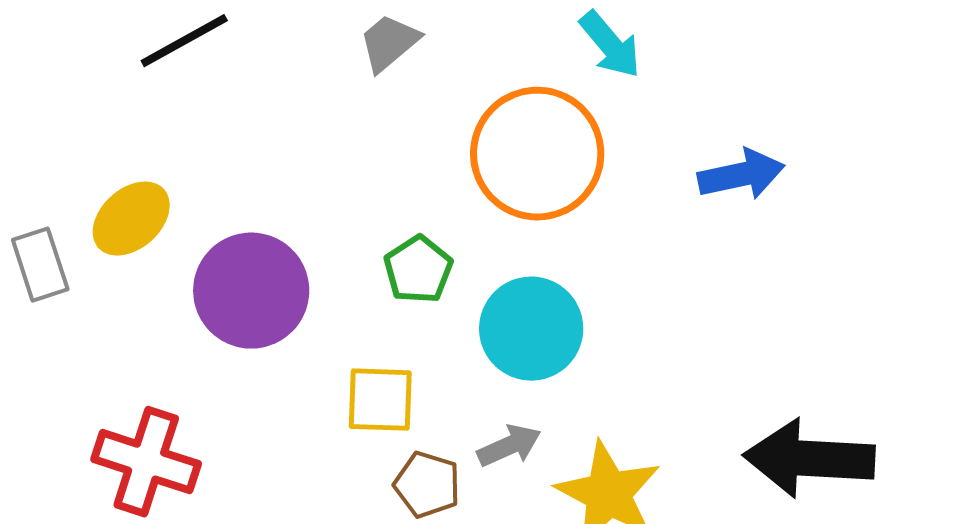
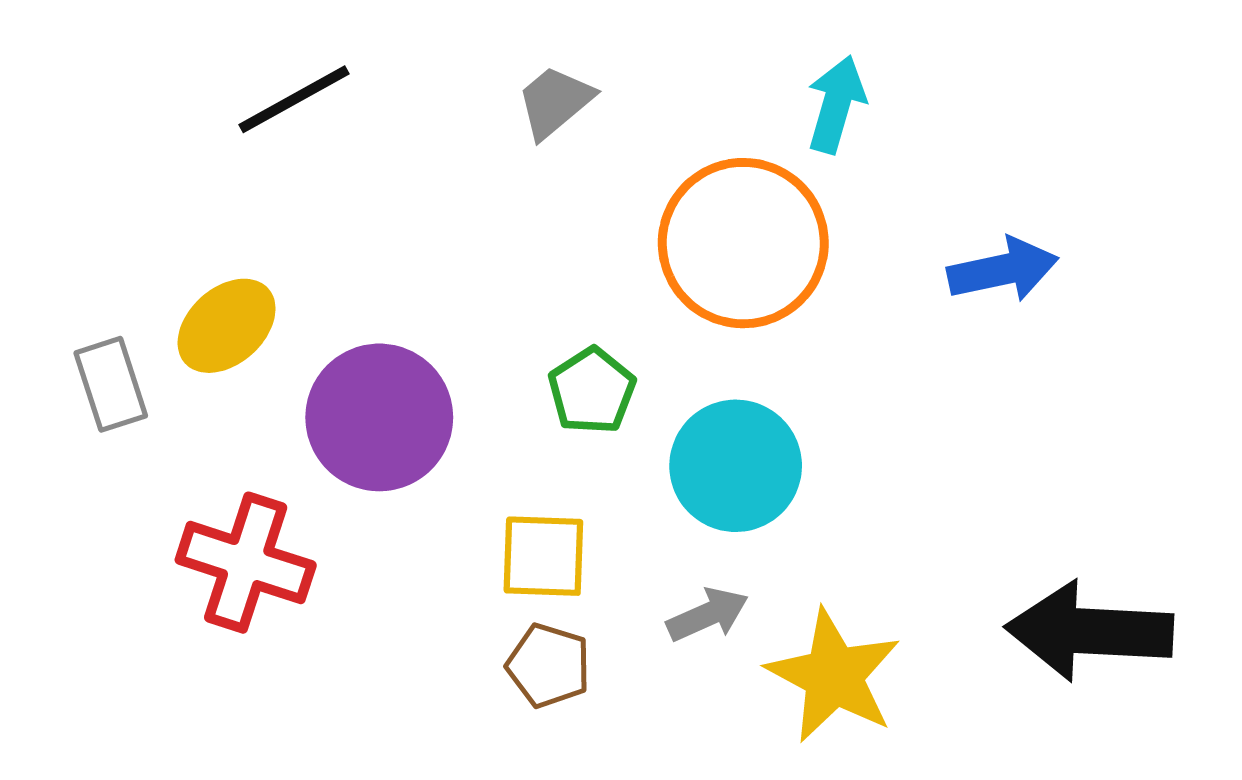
cyan arrow: (610, 45) -> (836, 104), turned -124
red cross: (146, 462) -> (246, 563), moved
brown pentagon: (427, 485) -> (549, 666), moved

